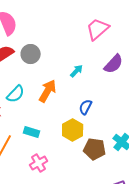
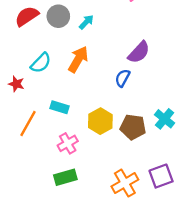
purple semicircle: (114, 64) -> (139, 52), moved
cyan arrow: (77, 71) -> (86, 22), moved
yellow hexagon: (73, 130) -> (100, 121), moved

